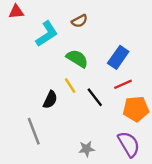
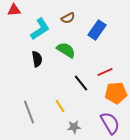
blue rectangle: (118, 57) -> (97, 30), moved
yellow line: (70, 86) -> (60, 106), moved
black semicircle: (50, 100) -> (37, 59), moved, turned -35

